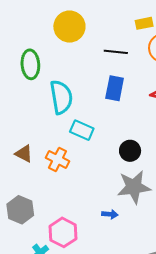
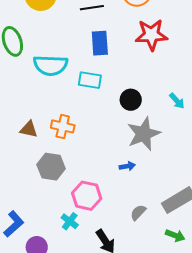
cyan semicircle: (61, 97) -> (51, 65), turned 116
cyan rectangle: (82, 130) -> (90, 80), moved
gray hexagon: (20, 210) -> (51, 167), moved

